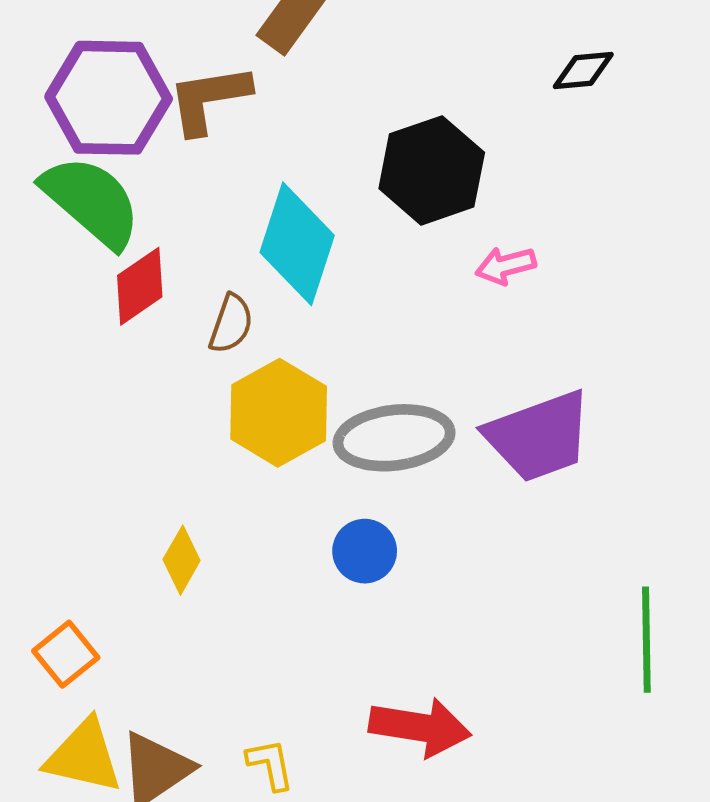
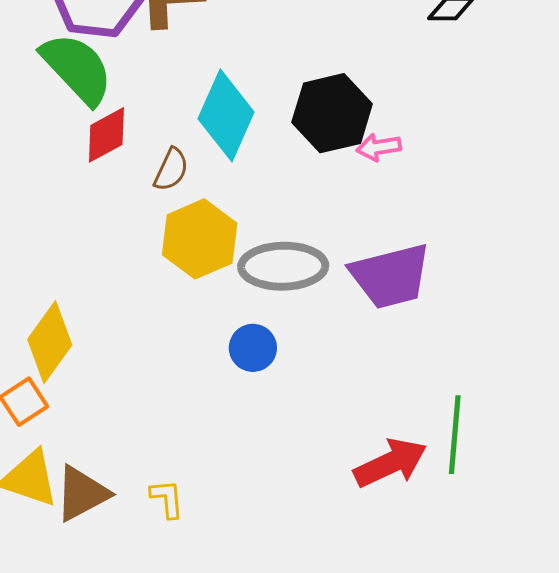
black hexagon: (432, 170) -> (332, 113), moved
yellow diamond: (182, 560) -> (50, 342), moved, size x1.6
red arrow: (420, 727) -> (390, 463), moved, turned -40

